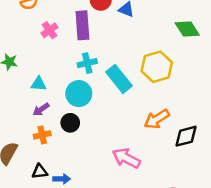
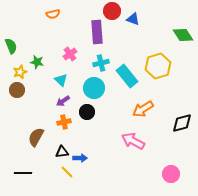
pink cross: (50, 30) -> (70, 54), moved
cyan triangle: (39, 84) -> (61, 80), turned 40
orange arrow: (157, 119) -> (143, 109), moved

